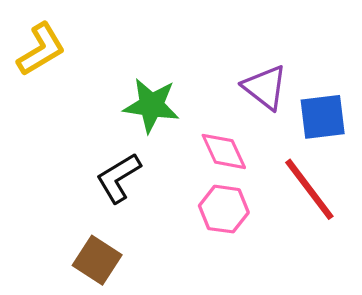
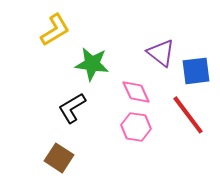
yellow L-shape: (41, 49) -> (55, 30), moved

